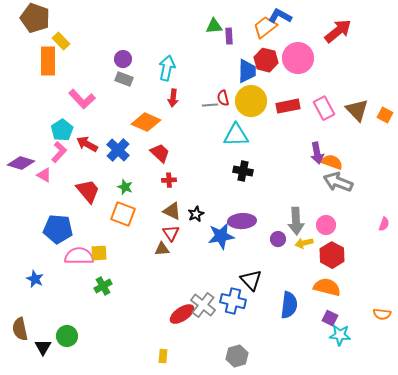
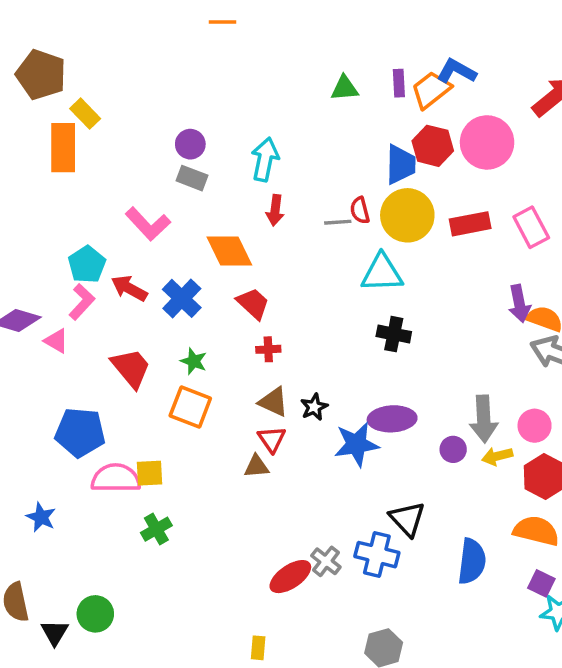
purple rectangle: (229, 36) -> (399, 83), moved
pink L-shape: (82, 99) -> (148, 224), moved
orange diamond: (146, 122) -> (229, 251), turned 40
gray cross: (203, 305) -> (326, 561), size x0.7

